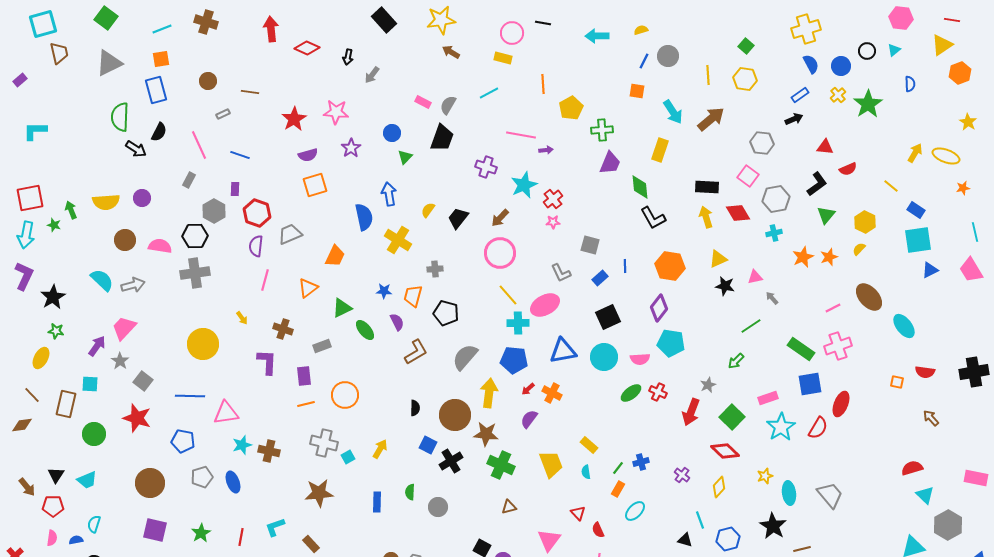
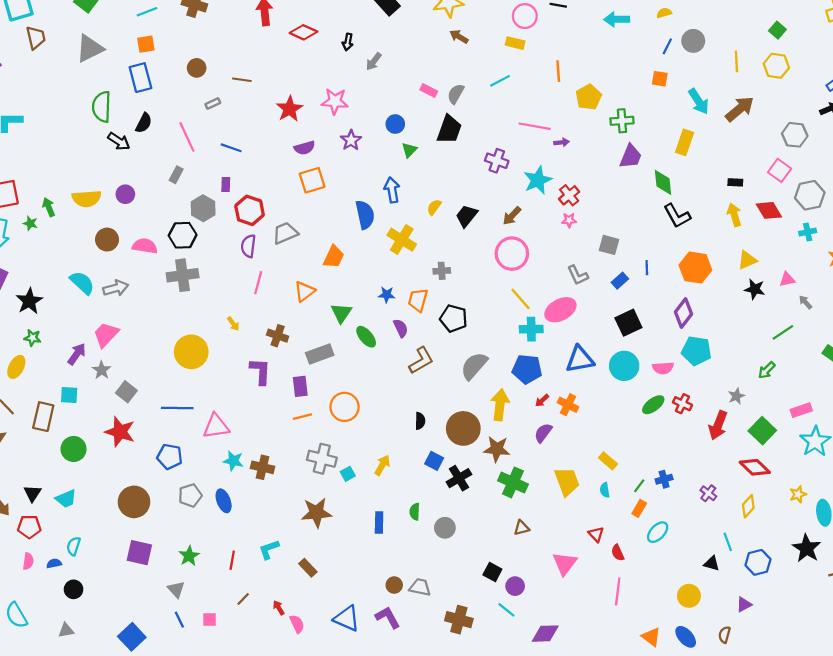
black rectangle: (707, 187) -> (735, 182), size x0.6
green triangle: (342, 308) -> (341, 313), turned -30
gray rectangle: (322, 346) -> (320, 354), size x1.4
cyan star: (242, 445) -> (233, 461), turned 30

